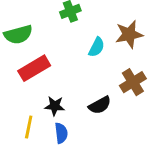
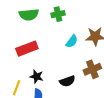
green semicircle: (18, 35) -> (29, 15), moved

